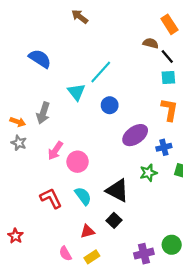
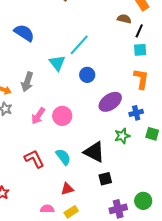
black line: (167, 56) -> (139, 31), turned 64
pink circle: (78, 162) -> (62, 116), moved
black square: (114, 220) -> (105, 179), moved, turned 32
pink semicircle: (65, 254) -> (47, 209), turned 120

